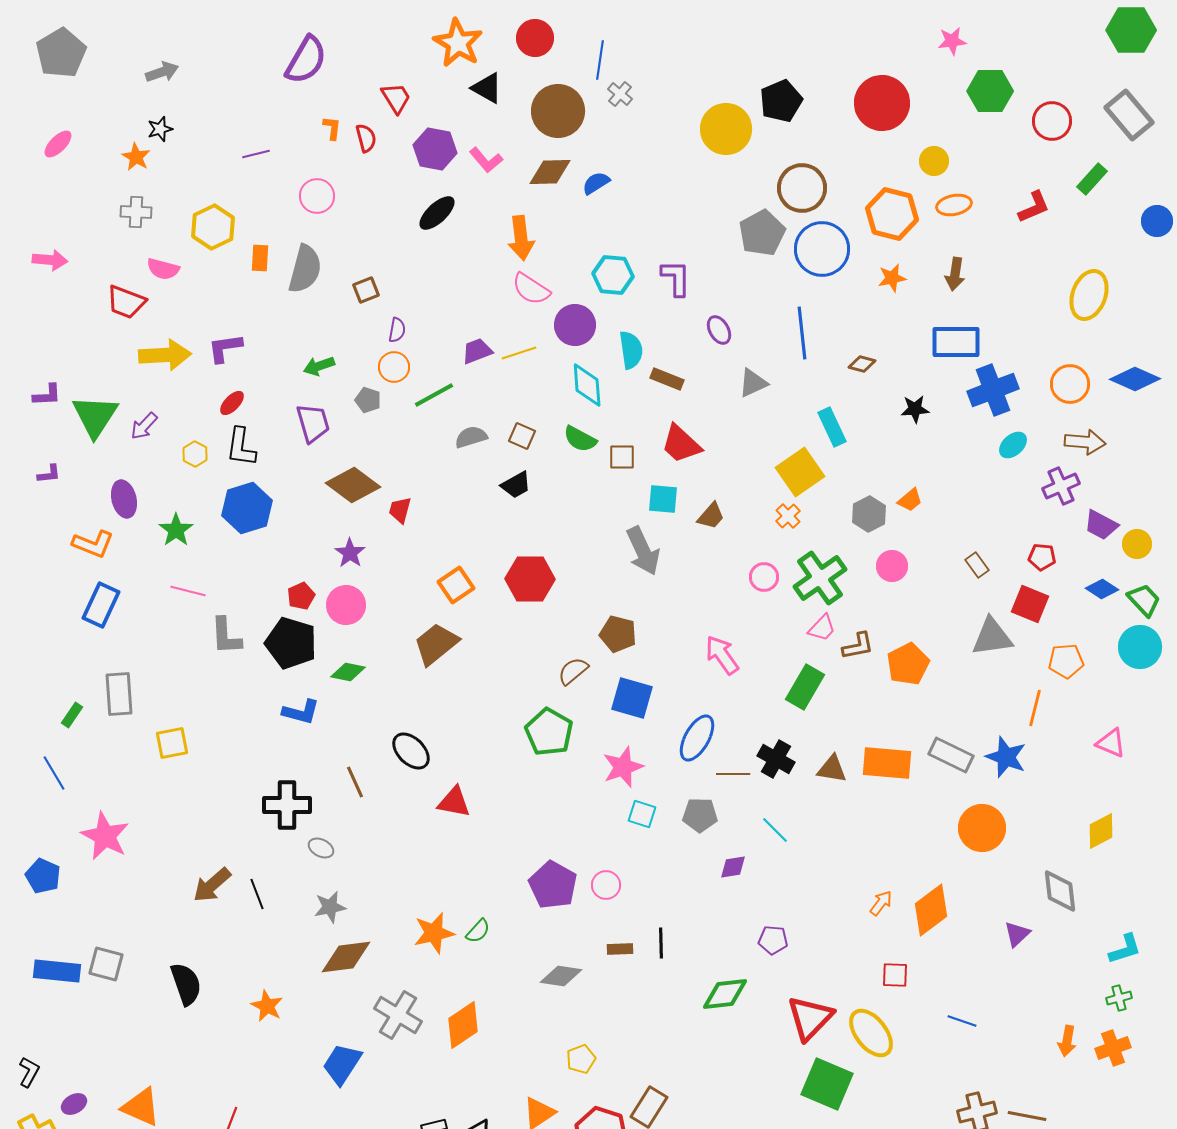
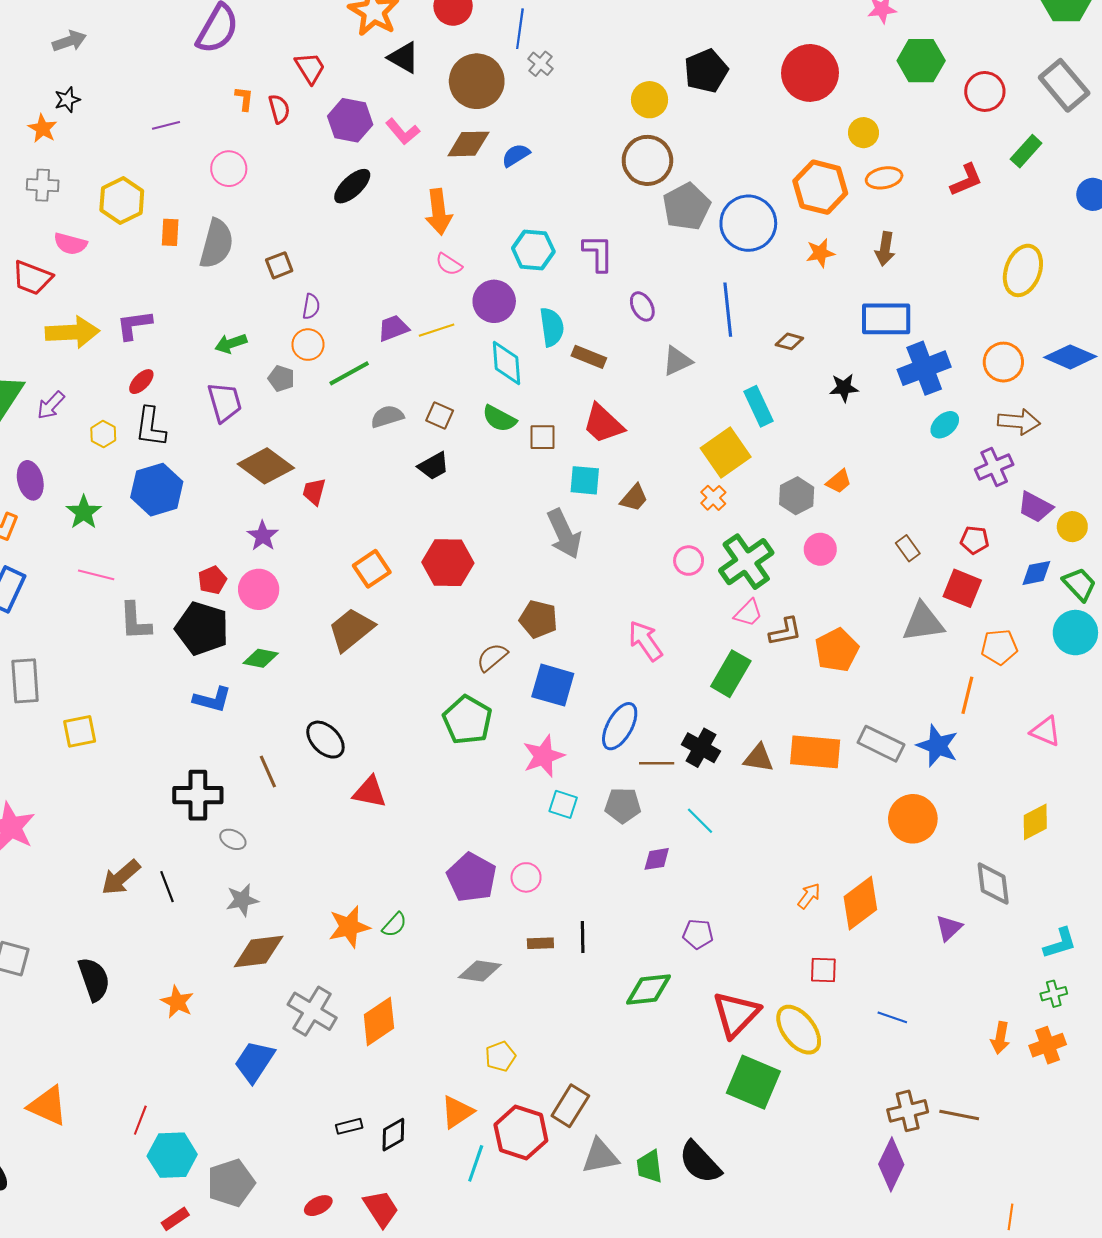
yellow circle: (726, 129) -> (650, 100), size x0.7
brown circle: (802, 188) -> (647, 160), moved
pink semicircle: (531, 289) -> (449, 264), size x0.7
blue diamond: (1102, 589) -> (1036, 573), turned -44

